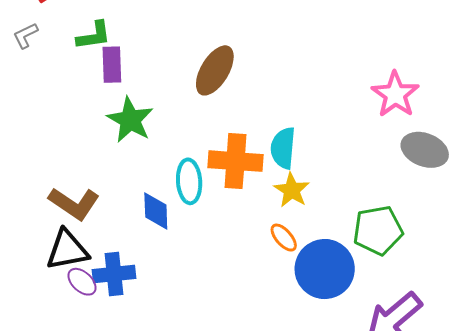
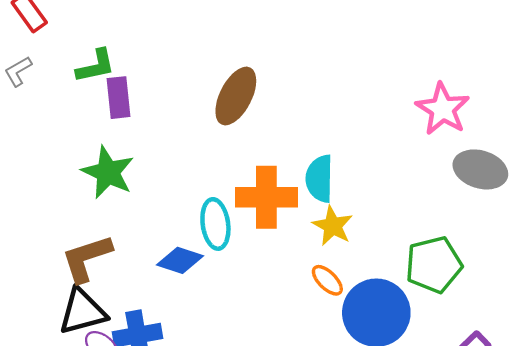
green star: (130, 120) -> (108, 172), moved
brown L-shape: (74, 203) -> (87, 258), turned 132
blue diamond: (156, 211) -> (180, 260), turned -66

